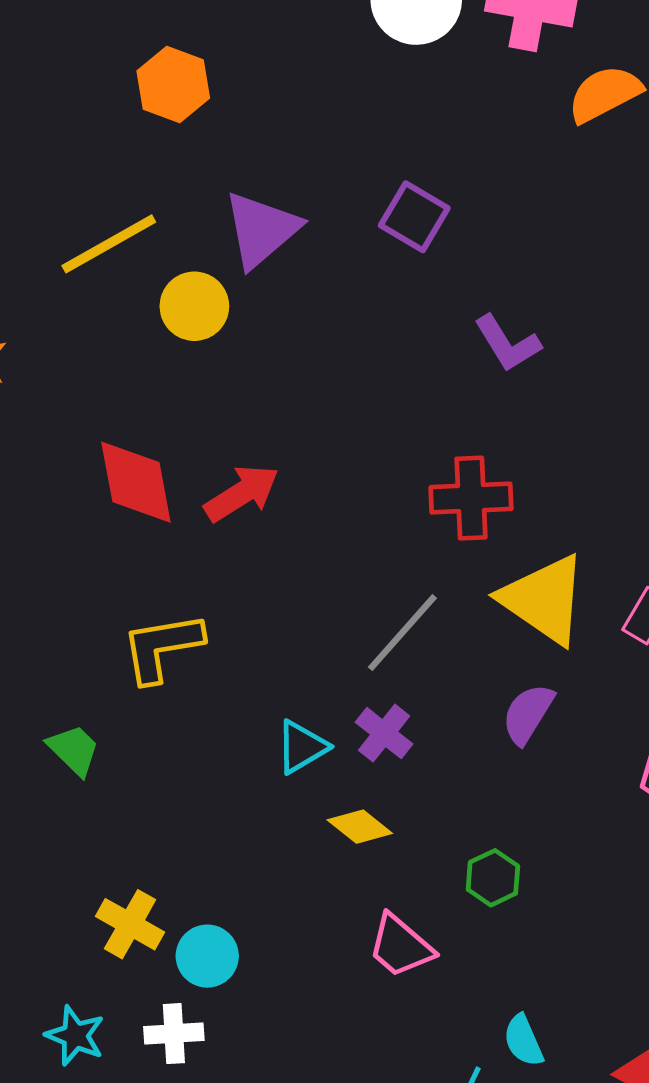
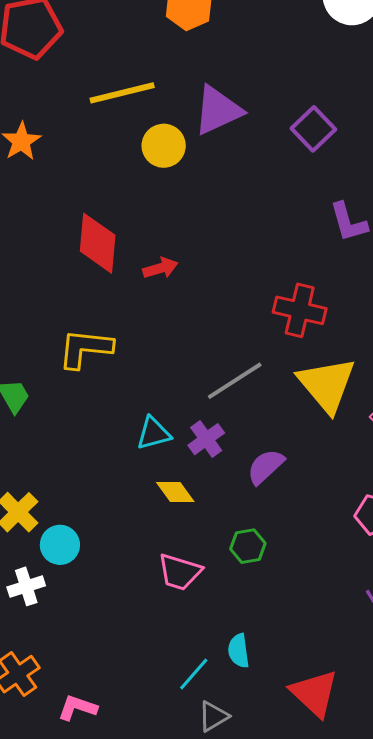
red arrow: (242, 493) -> (160, 268), size x0.7
purple semicircle: (528, 714) -> (266, 467), moved
pink trapezoid: (401, 946) -> (180, 572), turned -39
white cross: (174, 1034) -> (26, 586), turned -30

